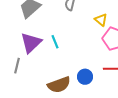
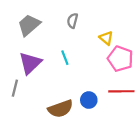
cyan line: (55, 42) -> (65, 58), moved

